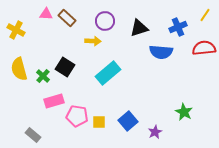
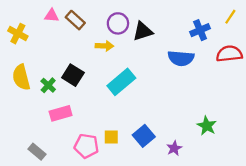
black triangle: (139, 28) -> (143, 31), moved
pink pentagon: (77, 116) -> (86, 146), moved

